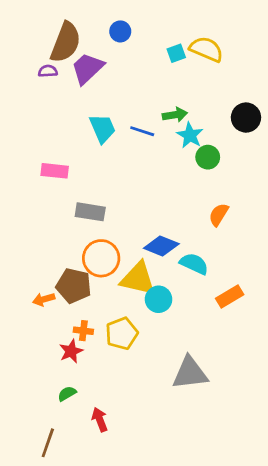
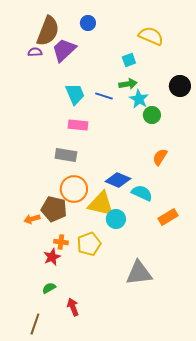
cyan square: (176, 53) -> (129, 60), moved
pink rectangle: (55, 171) -> (78, 125), moved

